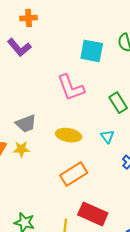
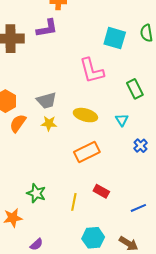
purple L-shape: (19, 47) -> (47, 28), turned -65
yellow star: (21, 149) -> (49, 123), moved
red rectangle: (93, 214) -> (101, 191), size x0.6

